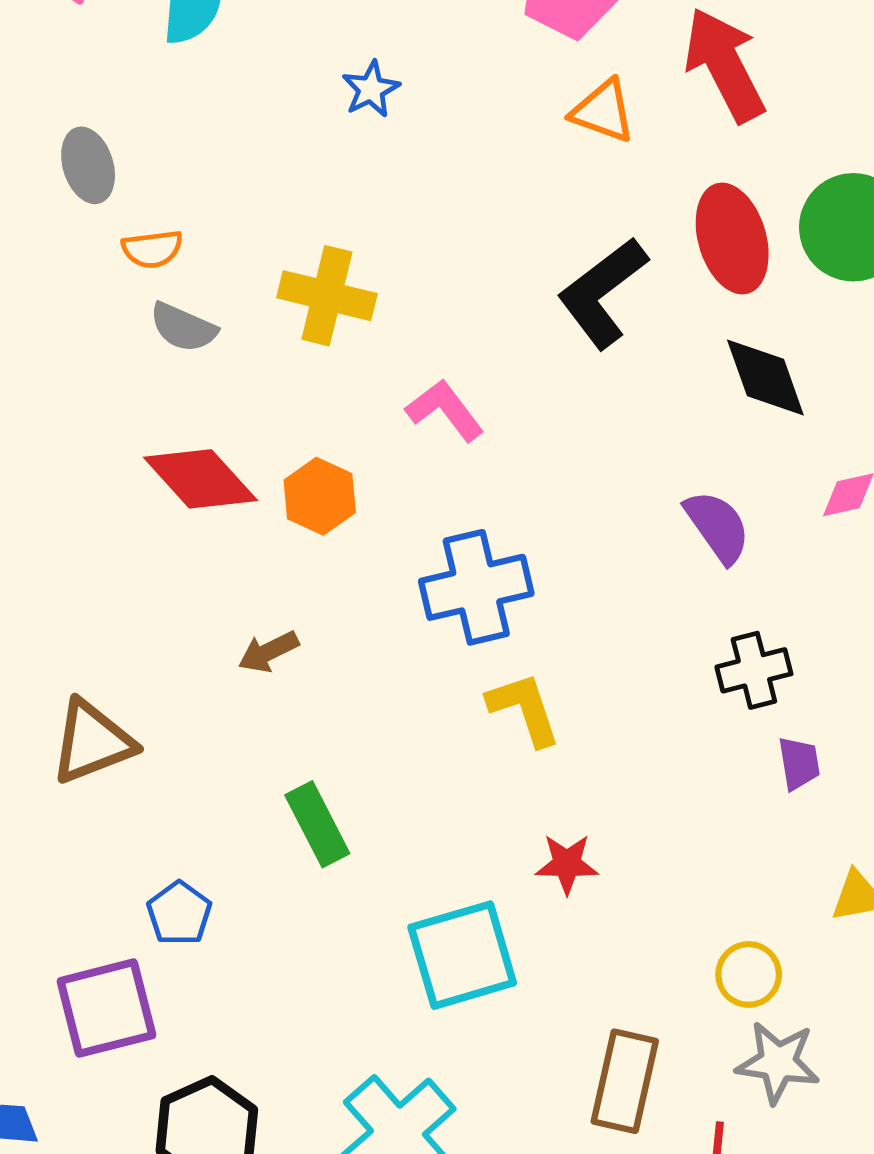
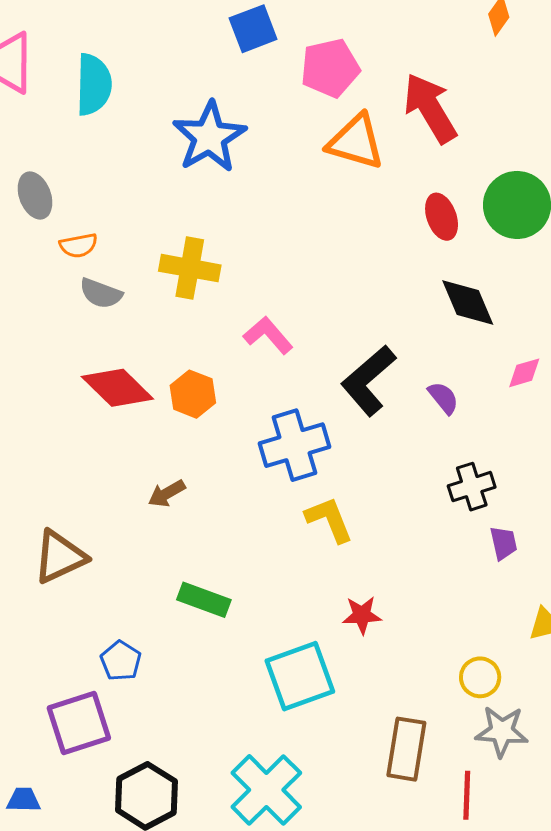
blue star: (371, 89) -> (209, 137), size x2.0
orange triangle: (603, 111) -> (356, 142), size x1.4
red ellipse: (732, 239) -> (442, 217), size x0.7
black L-shape: (602, 293) -> (368, 380), moved
purple semicircle: (717, 527) -> (443, 398), size x0.7
green rectangle: (317, 824) -> (204, 600), turned -39

